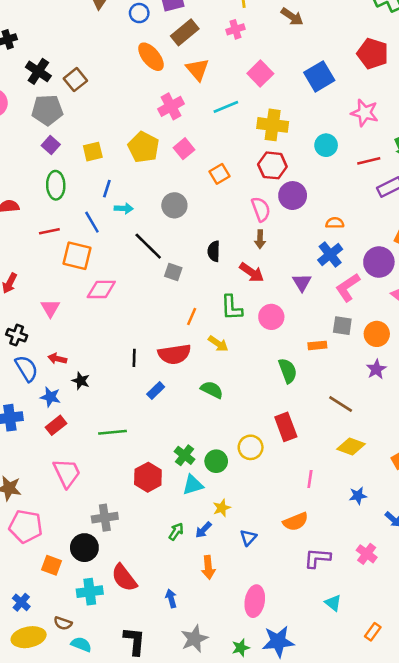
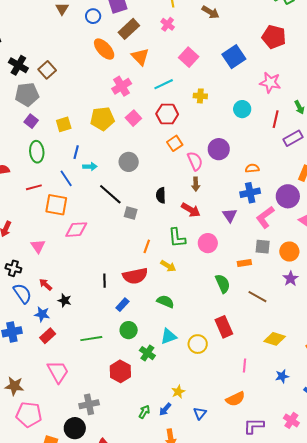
pink cross: (235, 29) -> (168, 24), turned -32
yellow cross: (273, 125) -> (200, 96), size x0.6
yellow pentagon: (143, 147) -> (102, 119), turned -30
red line: (369, 161) -> (276, 119), turned -60
red hexagon: (272, 165) -> (167, 114), moved
orange square: (219, 174) -> (175, 143), moved
blue cross: (330, 255) -> (250, 193), turned 30
red arrow: (57, 359) -> (46, 285), turned 32
brown line: (341, 404) -> (257, 297), moved
green circle: (216, 461) -> (129, 330), moved
cyan triangle: (193, 485) -> (169, 336), moved

